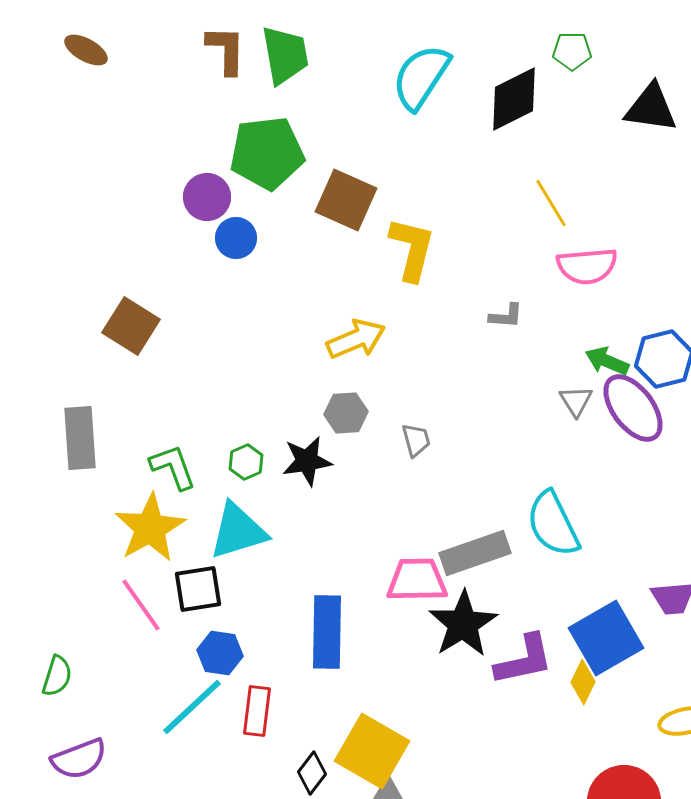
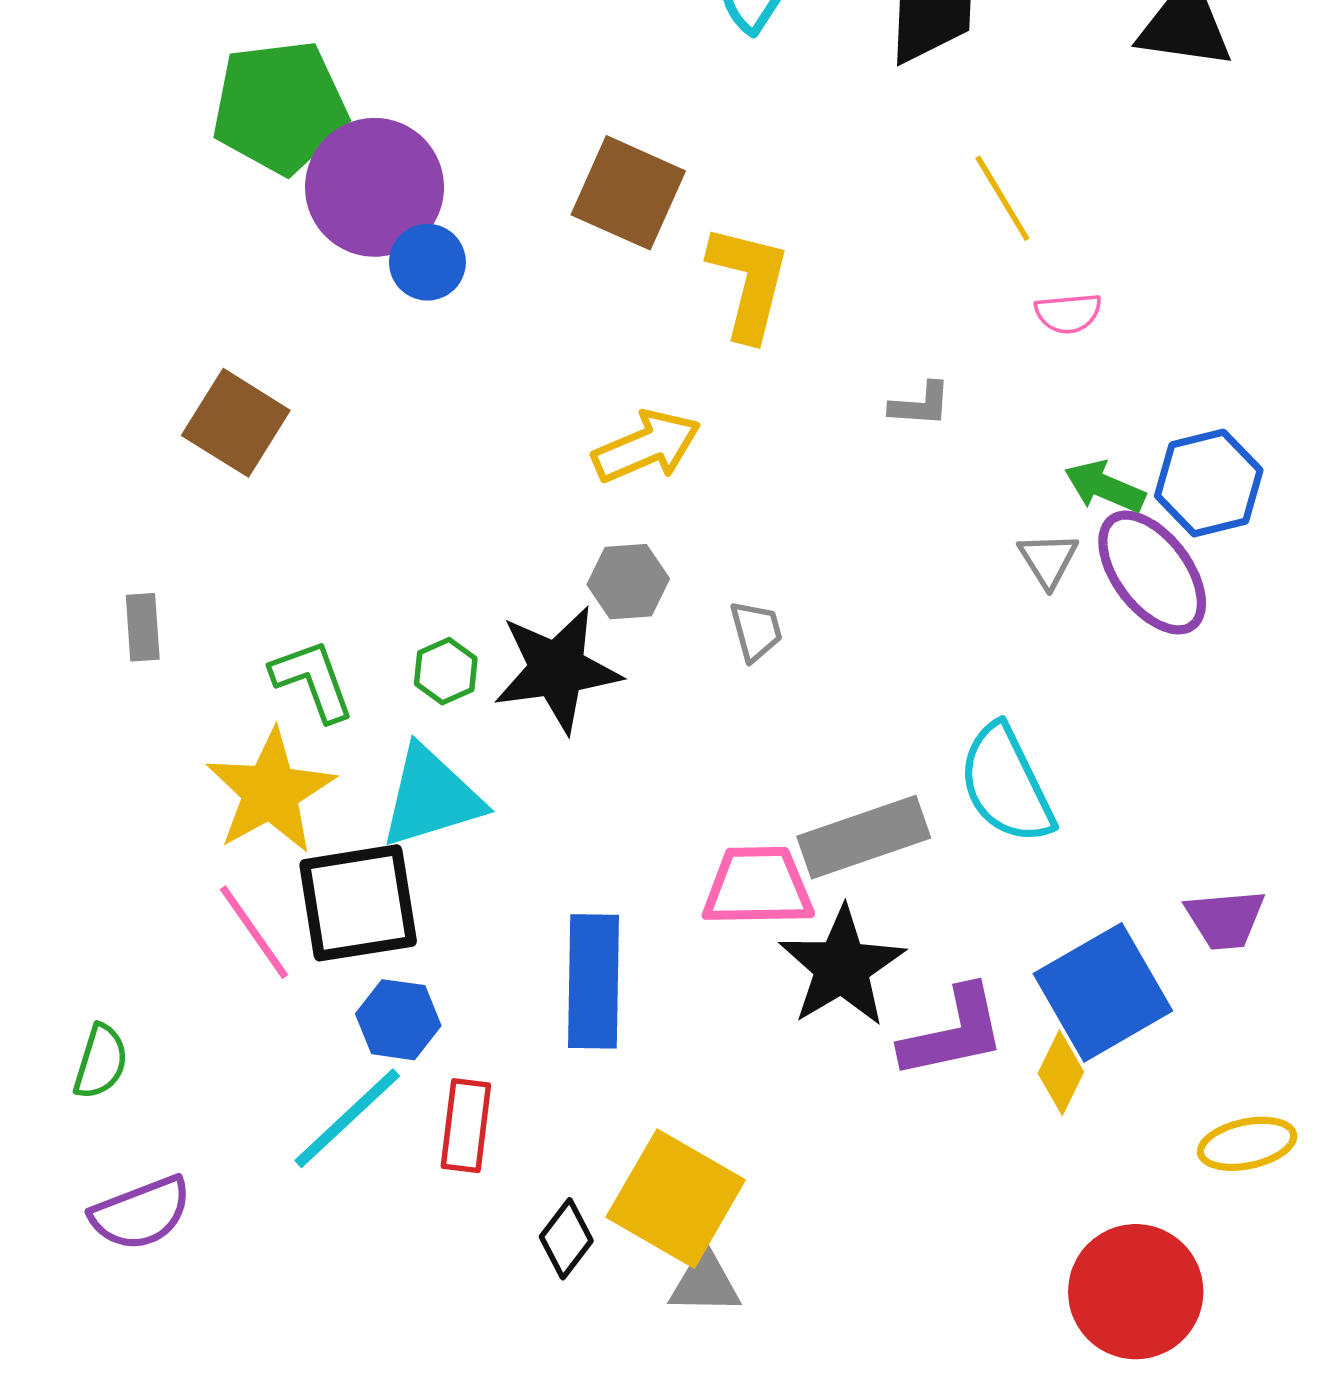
green pentagon: (267, 153) -> (280, 107), moved
purple circle: (207, 197) -> (375, 187), size x1.6
pink semicircle: (587, 266) -> (1068, 313), size x0.6
gray rectangle: (80, 438) -> (143, 627), size x0.6
black star: (307, 461) -> (557, 669), size x1.4
black square: (198, 589) -> (358, 903), size x1.4

